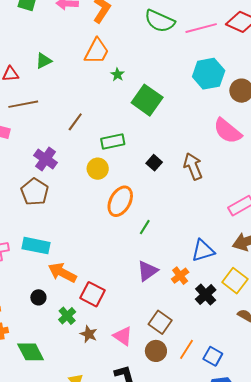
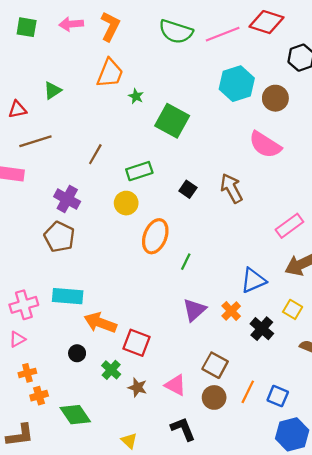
yellow square: (235, 281) -> (293, 309), size x0.7

